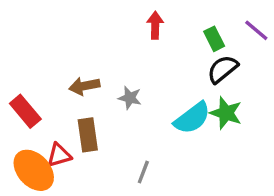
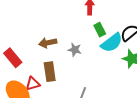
green rectangle: (214, 39) -> (100, 30), moved
cyan semicircle: (192, 118) -> (112, 43), moved

